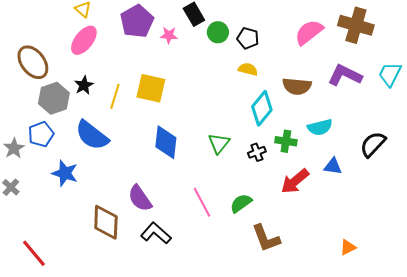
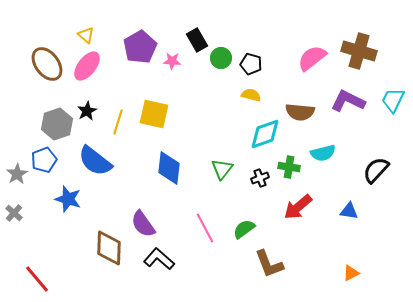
brown ellipse: (33, 62) -> (47, 64), moved
cyan diamond: (262, 108) -> (265, 134), turned 32
blue triangle: (333, 166) -> (349, 211), moved

